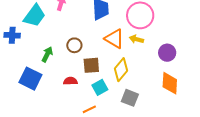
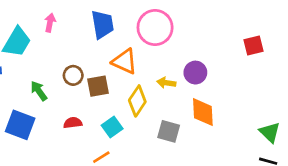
yellow arrow: (136, 39) -> (166, 83), moved
green arrow: (47, 54) -> (39, 91), turned -56
brown square: (91, 65) -> (98, 86), moved
gray square: (130, 98) -> (169, 131), moved

